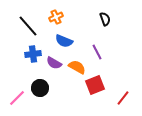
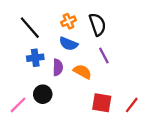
orange cross: (56, 17) -> (68, 21), moved
black semicircle: (105, 19) -> (97, 24), moved, size x1.5
purple semicircle: (54, 63) -> (58, 67), turned -119
red square: (95, 85) -> (102, 103), moved, turned 30

